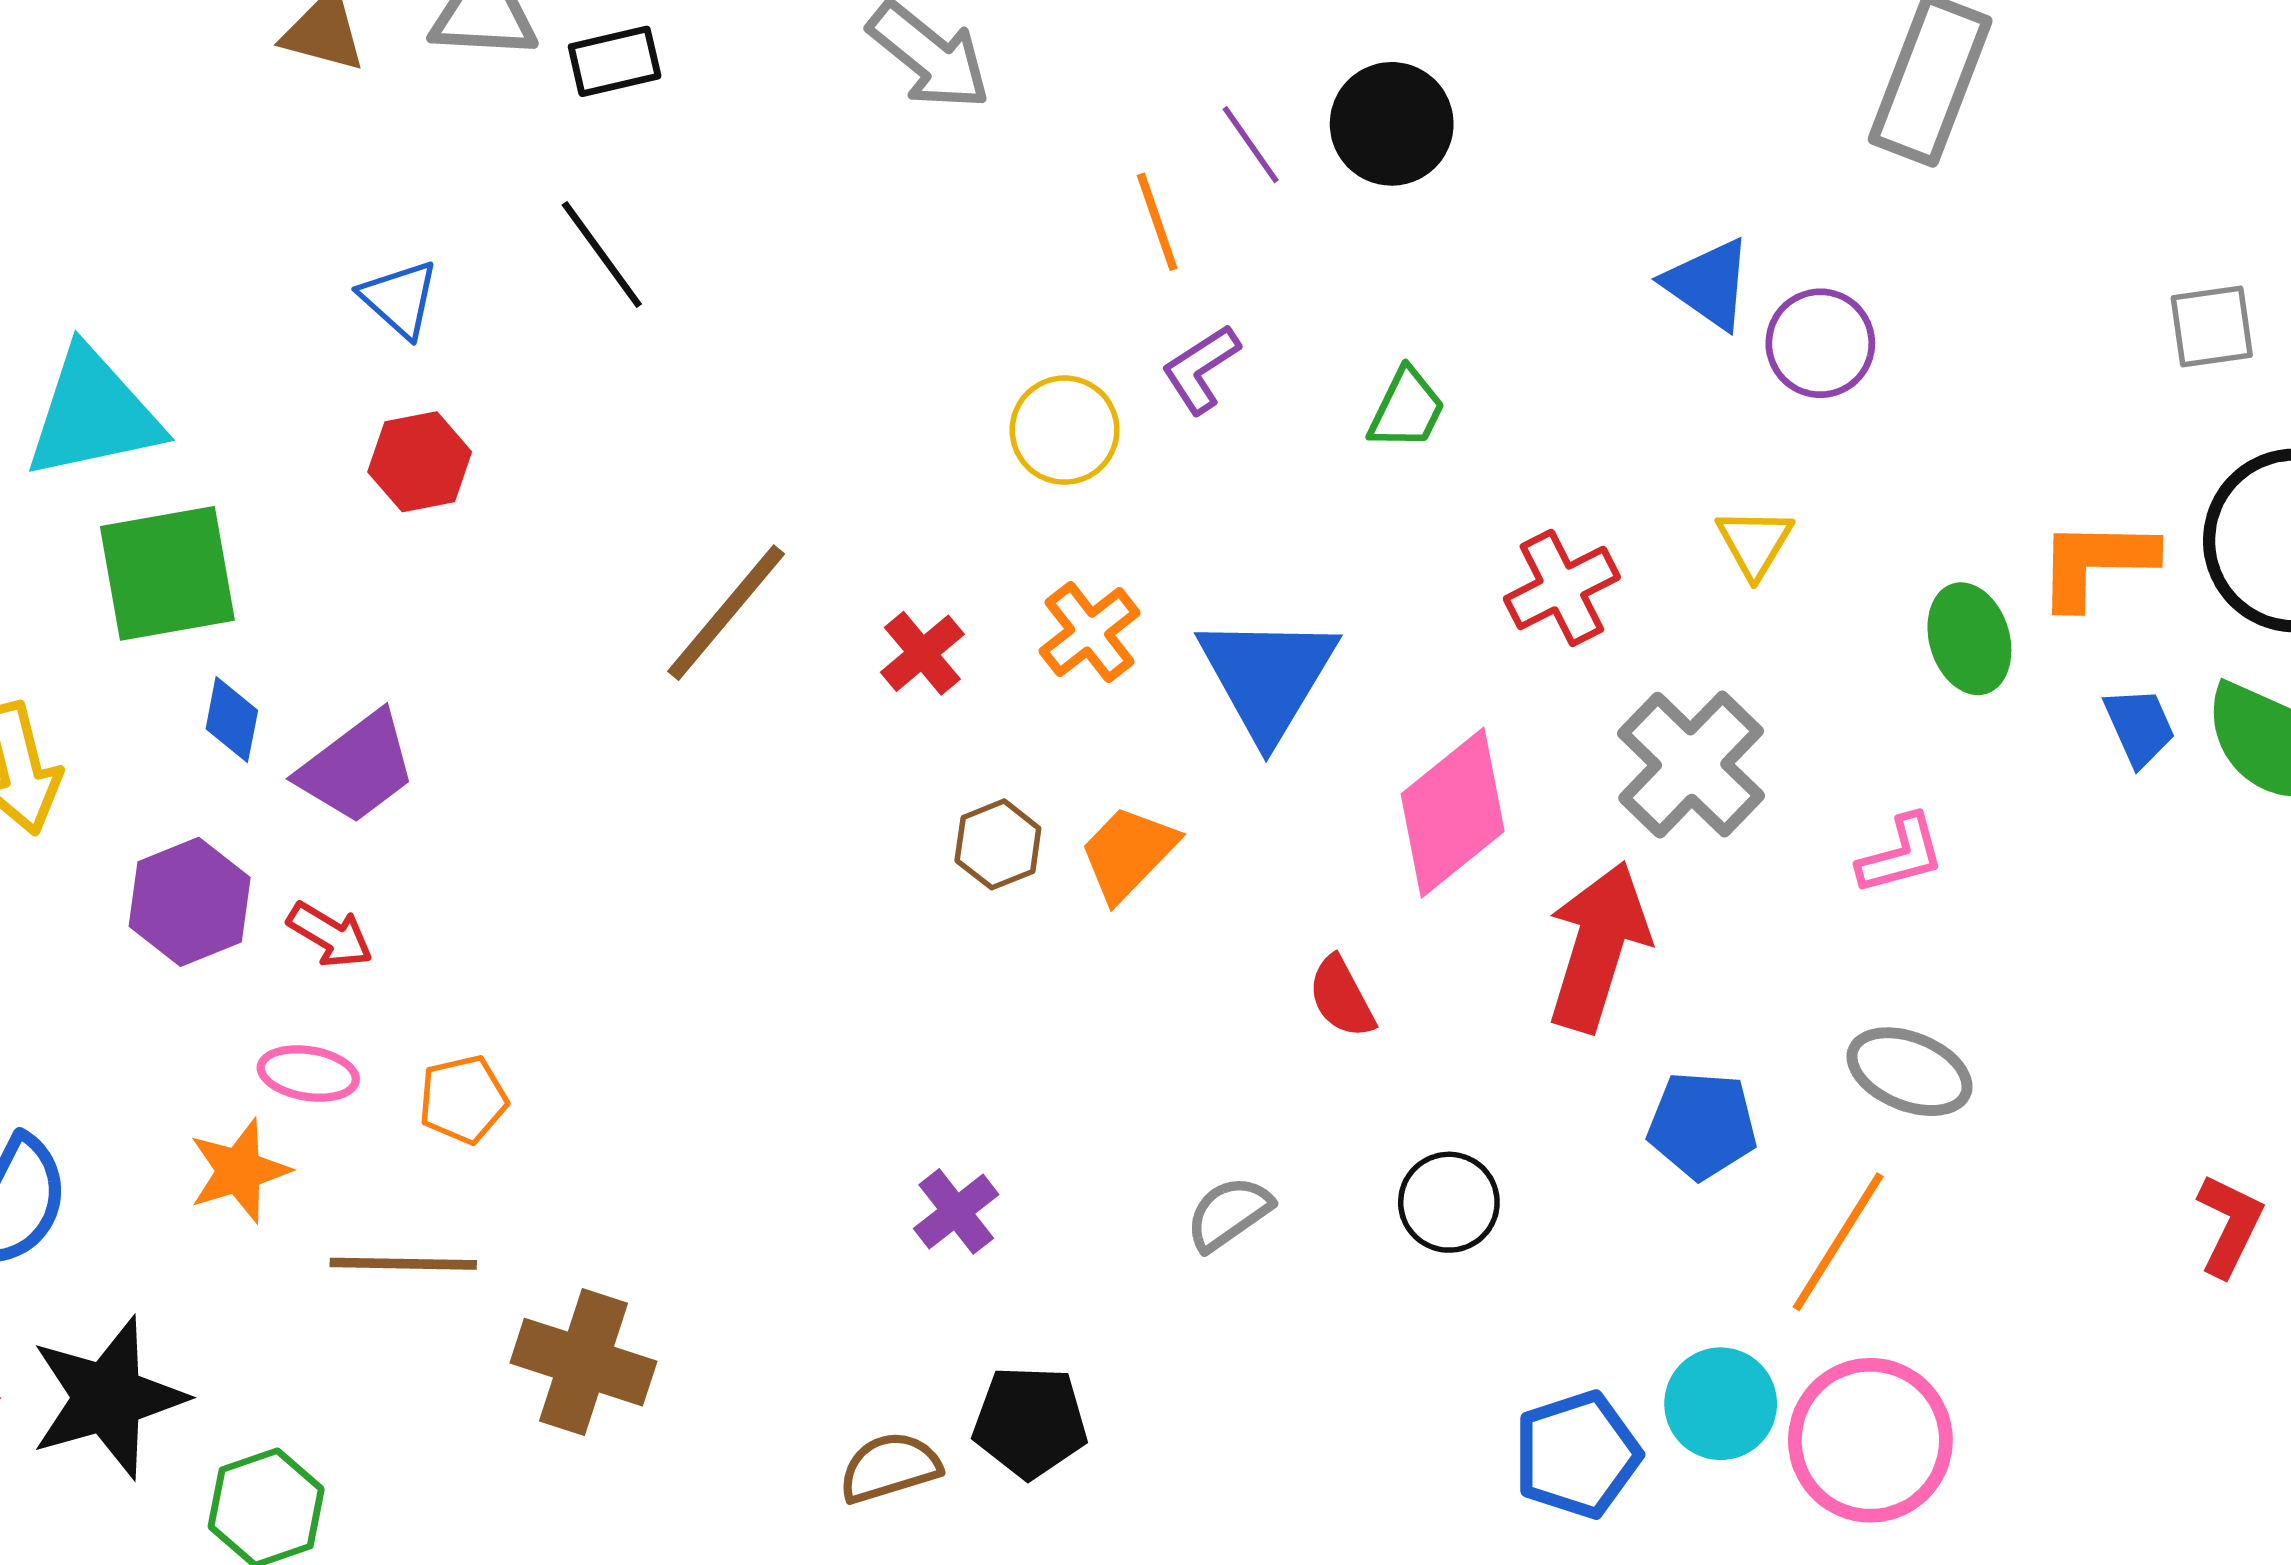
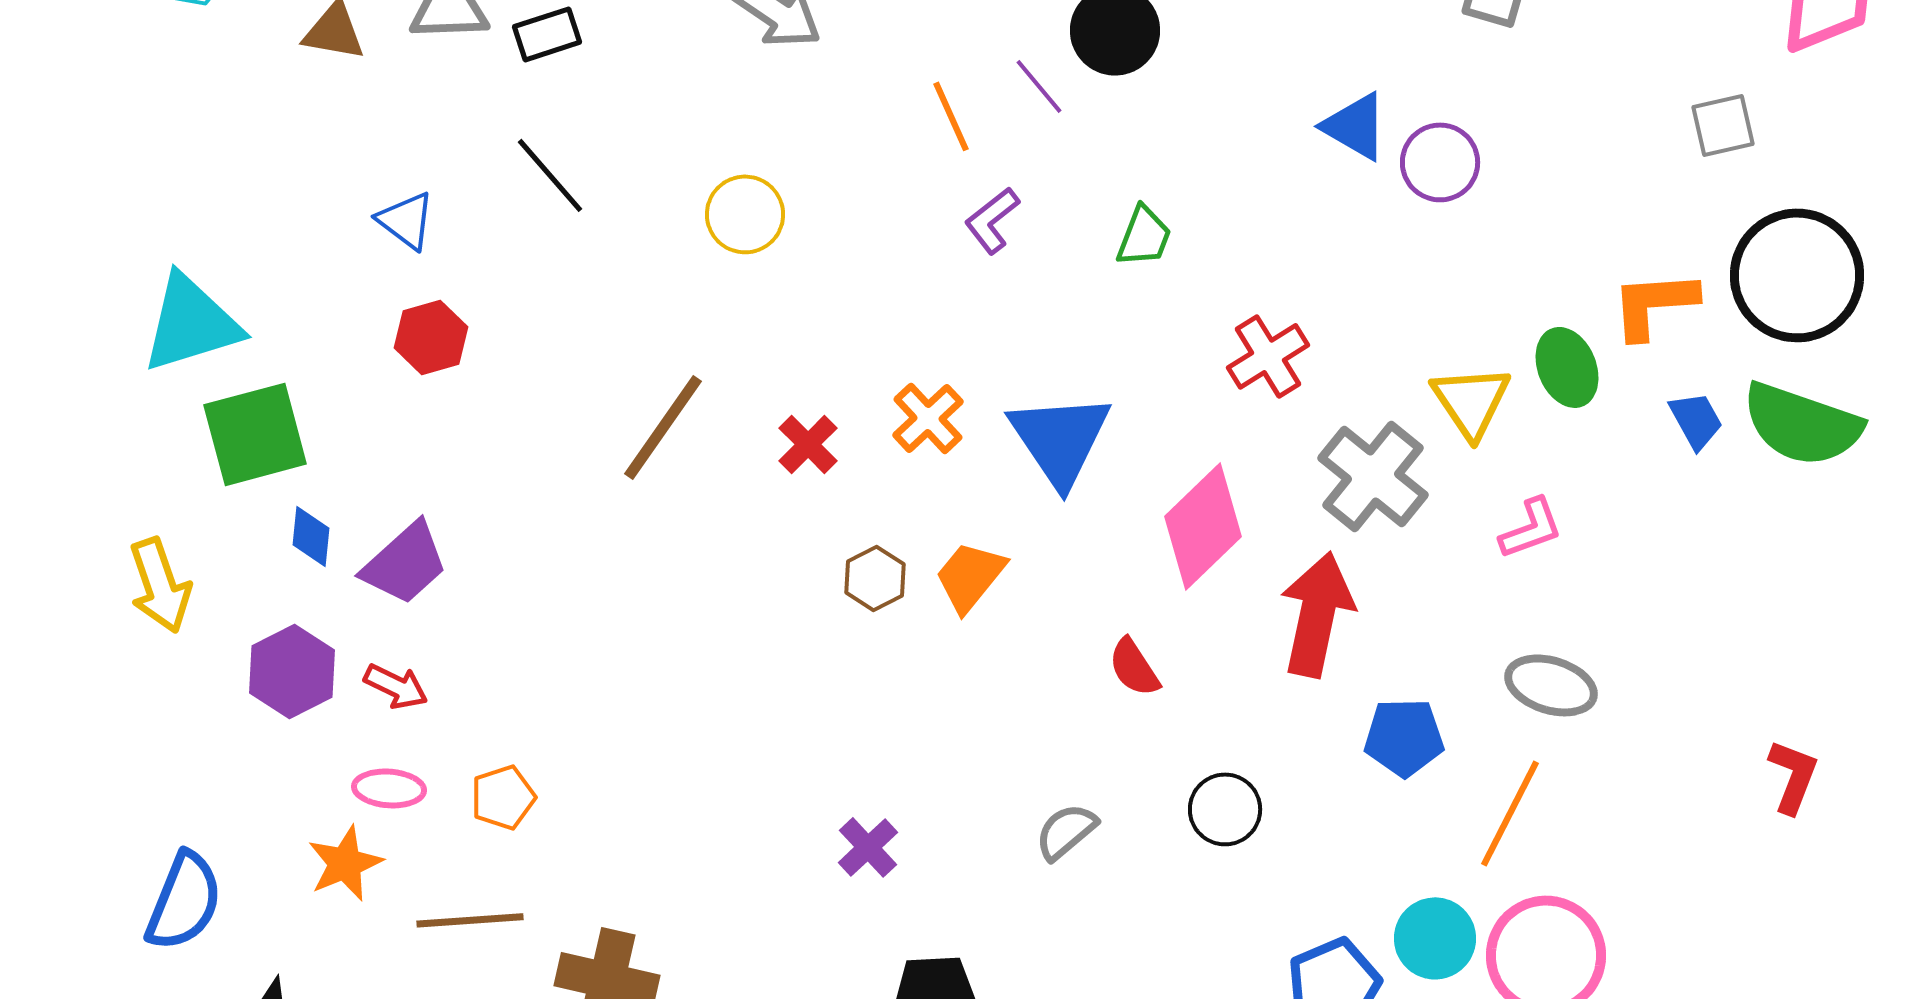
purple line: (1251, 145) -> (1039, 86), moved
yellow circle: (1065, 430) -> (745, 214), moved
yellow triangle: (1755, 543) -> (1471, 401), moved, size x1.4

